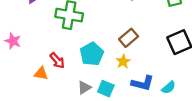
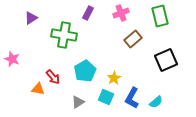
brown rectangle: (129, 38) -> (133, 39), moved
blue L-shape: (143, 83) -> (132, 98), turned 105
cyan square: (106, 89) -> (106, 97), moved

